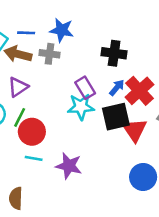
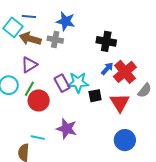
blue line: (26, 33) -> (29, 17), moved
purple rectangle: (85, 88) -> (62, 83), moved
black square: (116, 117) -> (95, 96), moved, size x0.6
cyan line: (34, 158) -> (38, 138), moved

